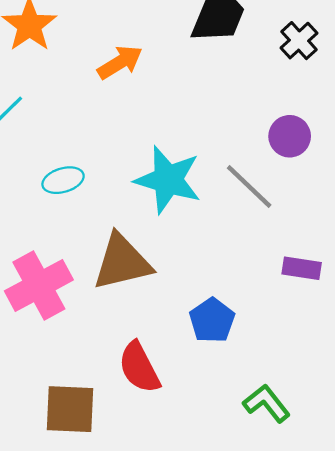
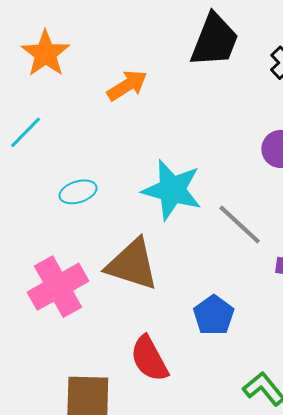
gray line: (249, 186) -> (240, 225), moved
brown triangle: (122, 262) -> (132, 264), turned 32

